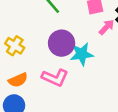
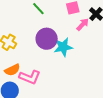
pink L-shape: (55, 78) -> (30, 77), moved

